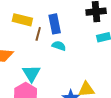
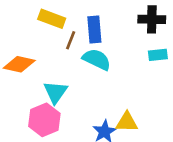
cyan semicircle: (59, 46) -> (97, 59), size x1.5

